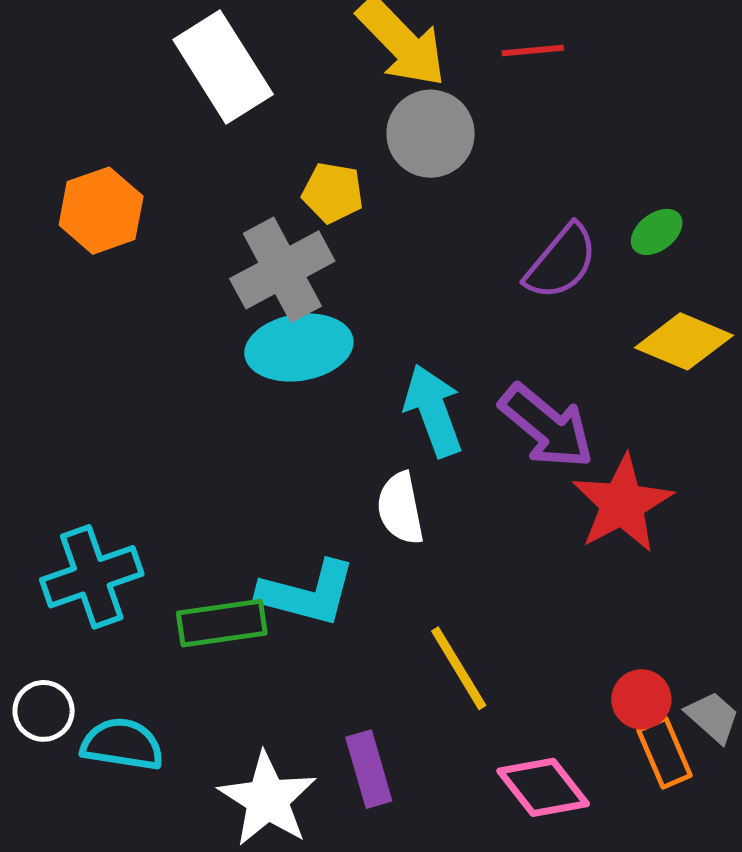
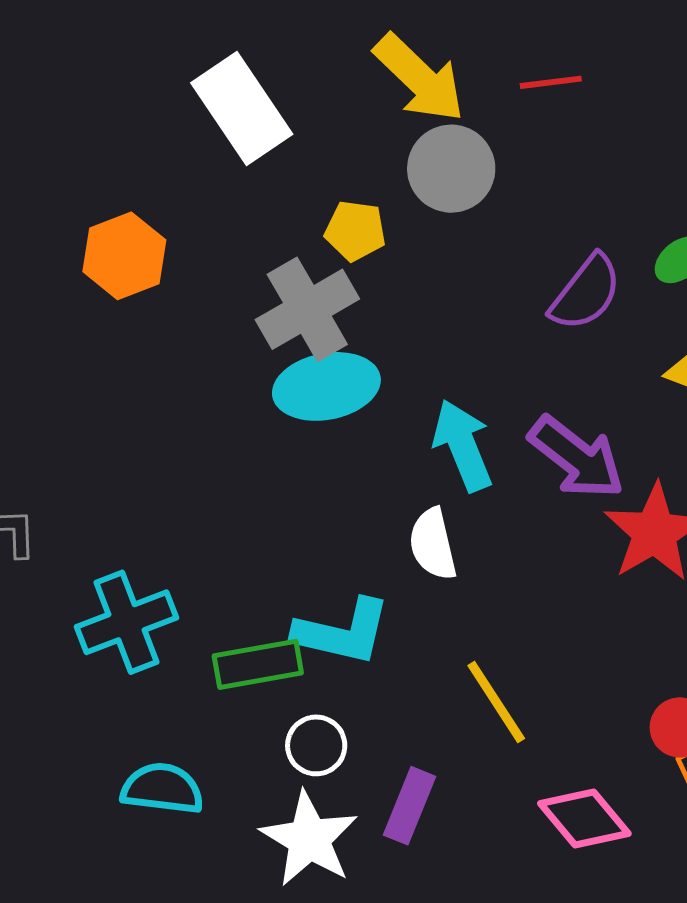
white circle: (44, 711) -> (316, 745), moved
purple rectangle: (369, 769) -> (409, 806), turned 40

